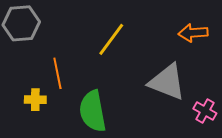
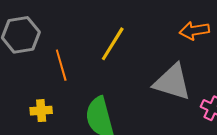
orange line: (57, 73) -> (61, 65), moved

